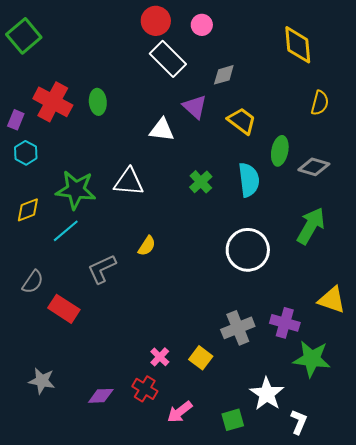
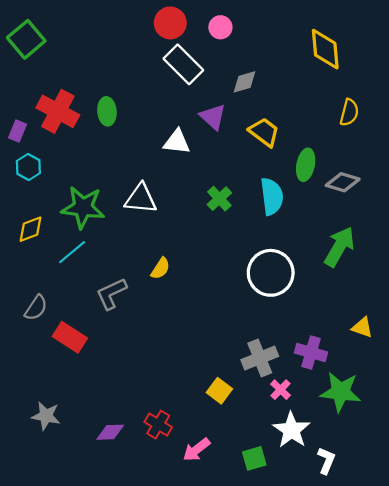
yellow triangle: (332, 300) -> (362, 327), size x0.7
pink cross: (160, 357) -> (280, 390), moved

